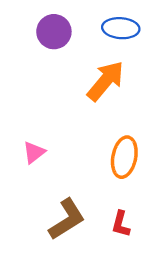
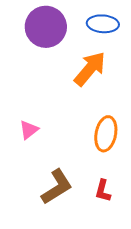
purple circle: (54, 32) -> (46, 27), size x1.4

